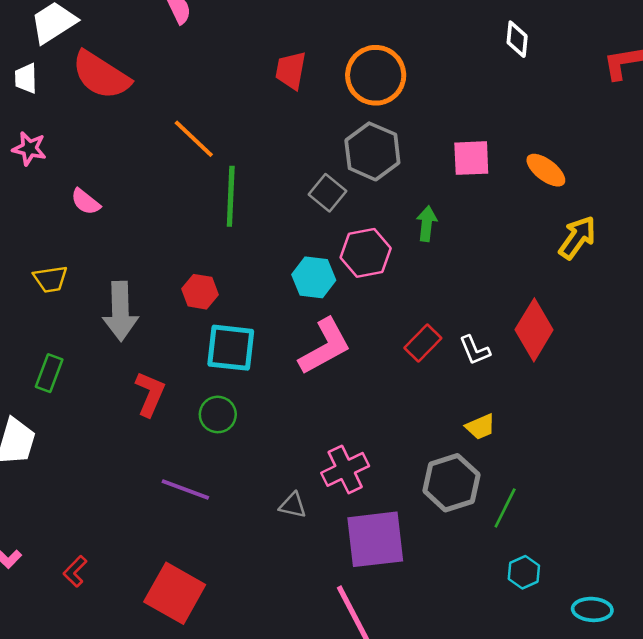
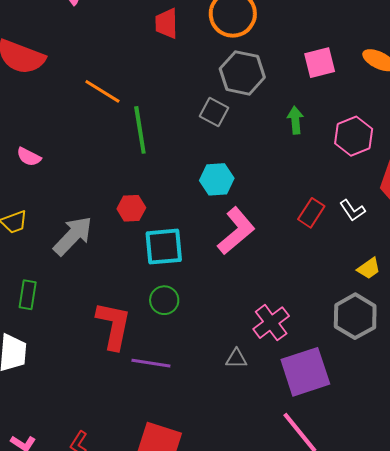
pink hexagon: (366, 253) -> (354, 136), moved
gray arrow: (120, 311) -> (73, 236), turned -123
red L-shape: (150, 394) -> (114, 326), moved, size x1.4

